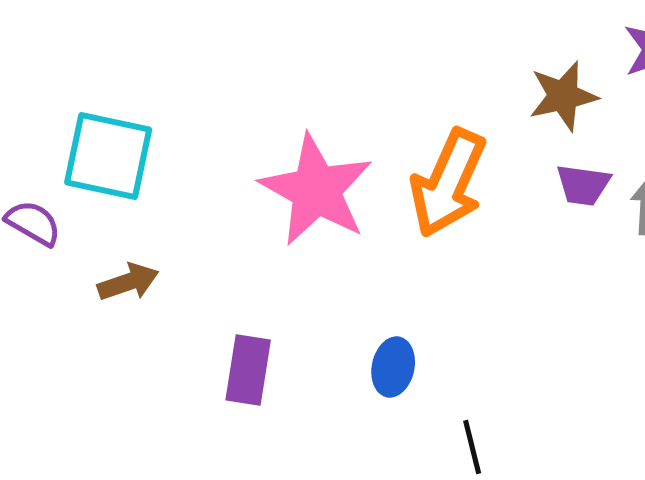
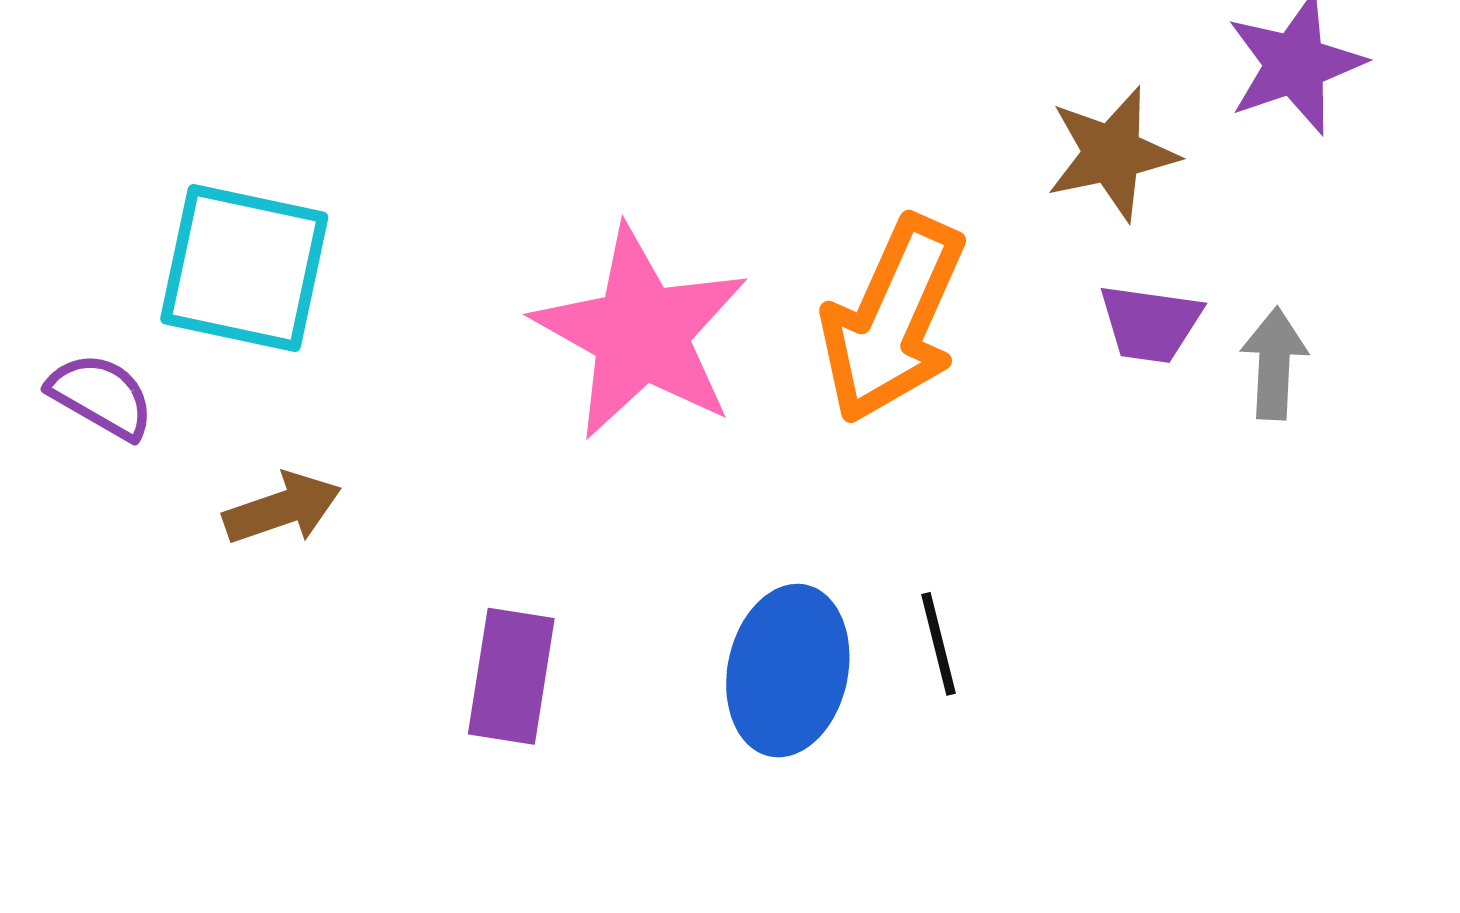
blue ellipse: (393, 367) -> (788, 671), size x1.5
black line: (472, 447) -> (938, 644), moved

